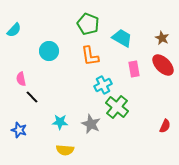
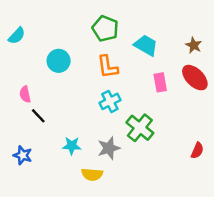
cyan cross: (103, 85) -> (110, 101), moved
gray star: (91, 124) -> (109, 148), turned 30
yellow semicircle: (65, 150) -> (92, 174), moved

